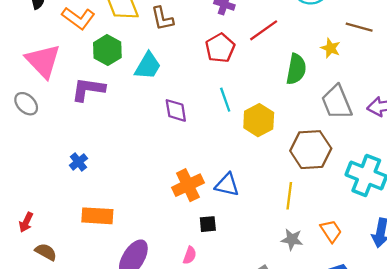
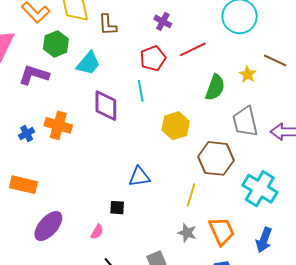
cyan line: (225, 100) -> (141, 91), moved
purple diamond: (176, 110) -> (106, 106), size x1.4
blue cross: (78, 162) -> (27, 133), moved
orange cross: (188, 185) -> (58, 125), moved, turned 32
blue triangle: (227, 185) -> (139, 177), turned -30
orange trapezoid: (331, 231) -> (222, 231), size x1.4

